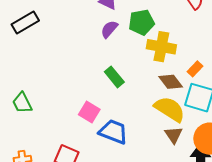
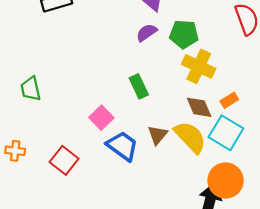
brown triangle: (174, 135) -> (158, 135), moved

